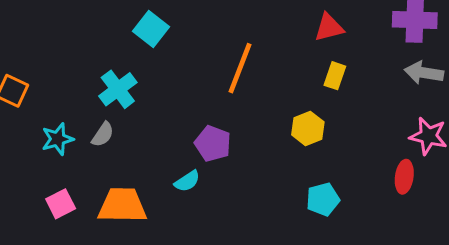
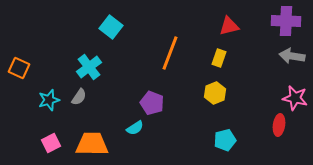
yellow rectangle: (335, 76) -> (219, 58), moved

